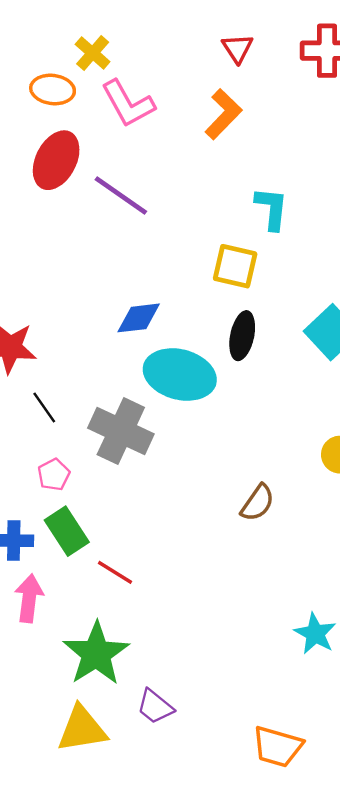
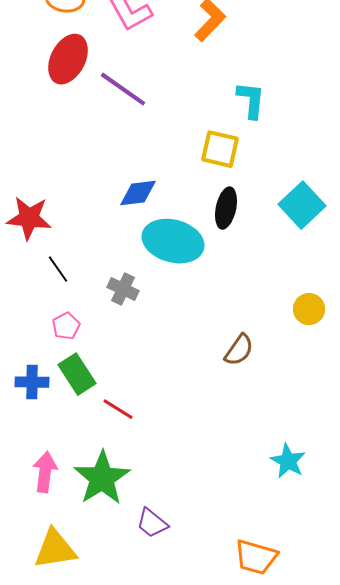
gray cross: (121, 431) -> (123, 289), size x0.6
pink arrow: (29, 598) -> (45, 472), moved
yellow triangle: (82, 729) -> (55, 549), moved

